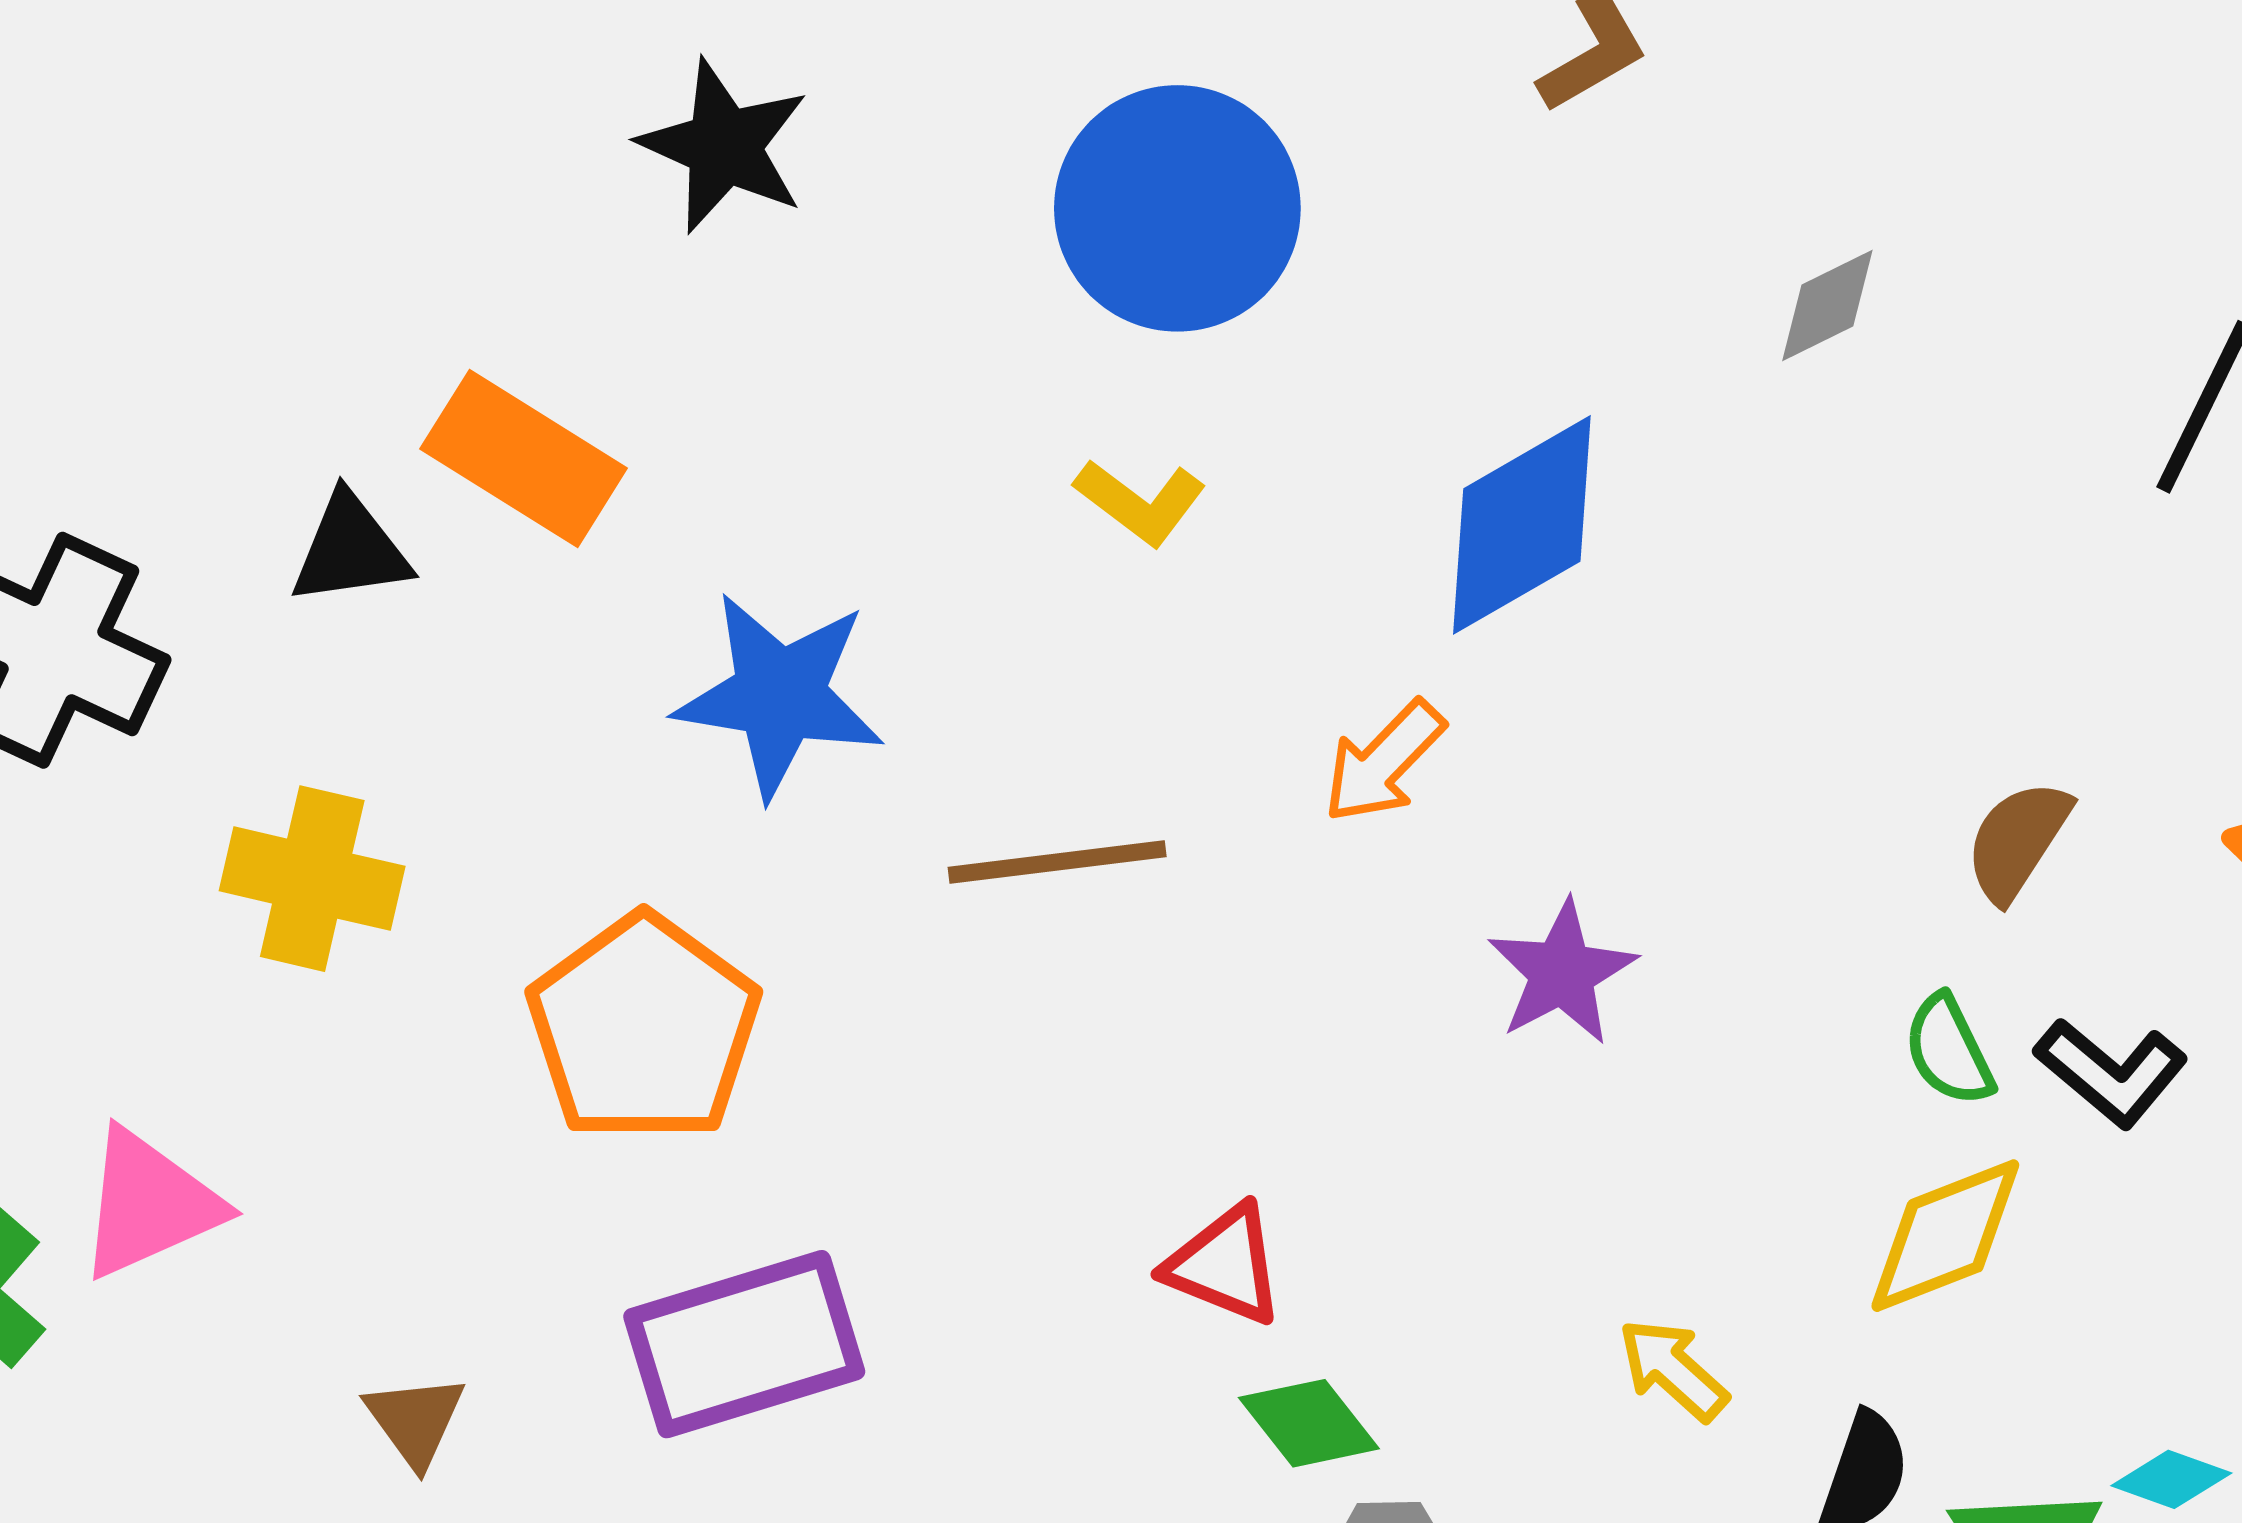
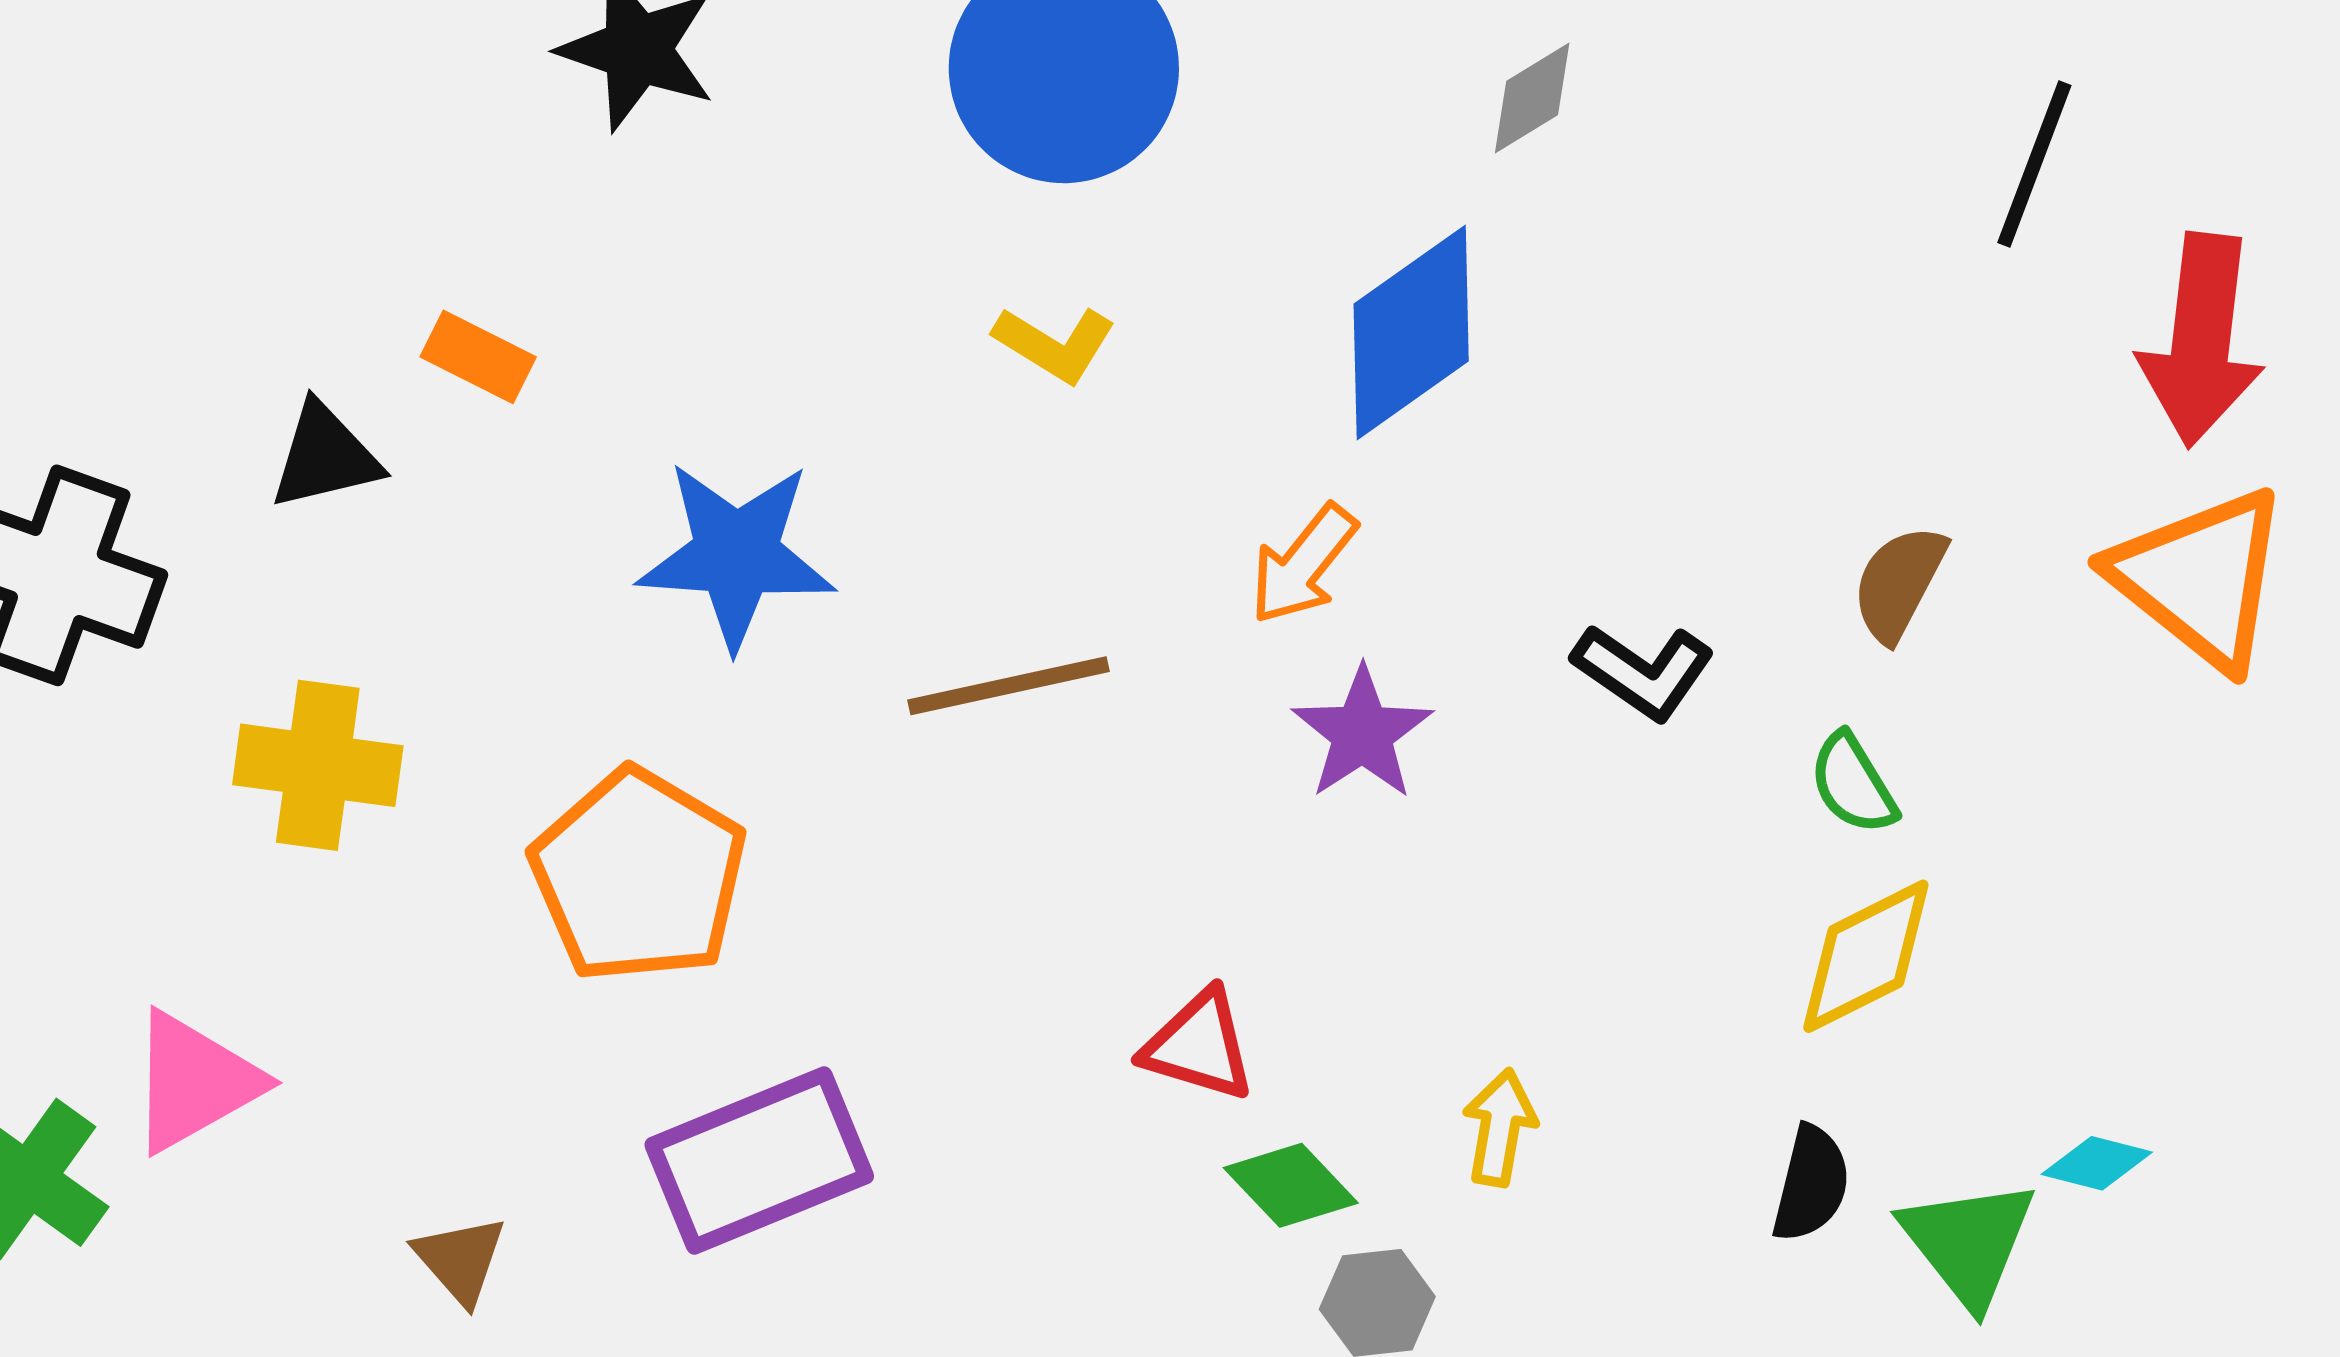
gray diamond: (1827, 305) -> (1532, 98), moved
orange rectangle: (524, 459) -> (478, 357), size x0.6
purple star: (1562, 973) -> (1362, 733), moved
black L-shape: (2111, 1072) -> (1643, 672), moved
yellow arrow: (1673, 1370) -> (1500, 1127), moved, turned 63

